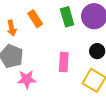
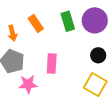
pink rectangle: (64, 62) -> (52, 64), moved

